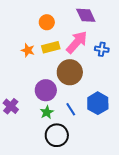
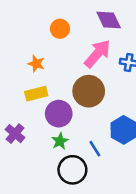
yellow rectangle: (51, 47) -> (36, 94), moved
blue line: (71, 109) -> (95, 149), moved

